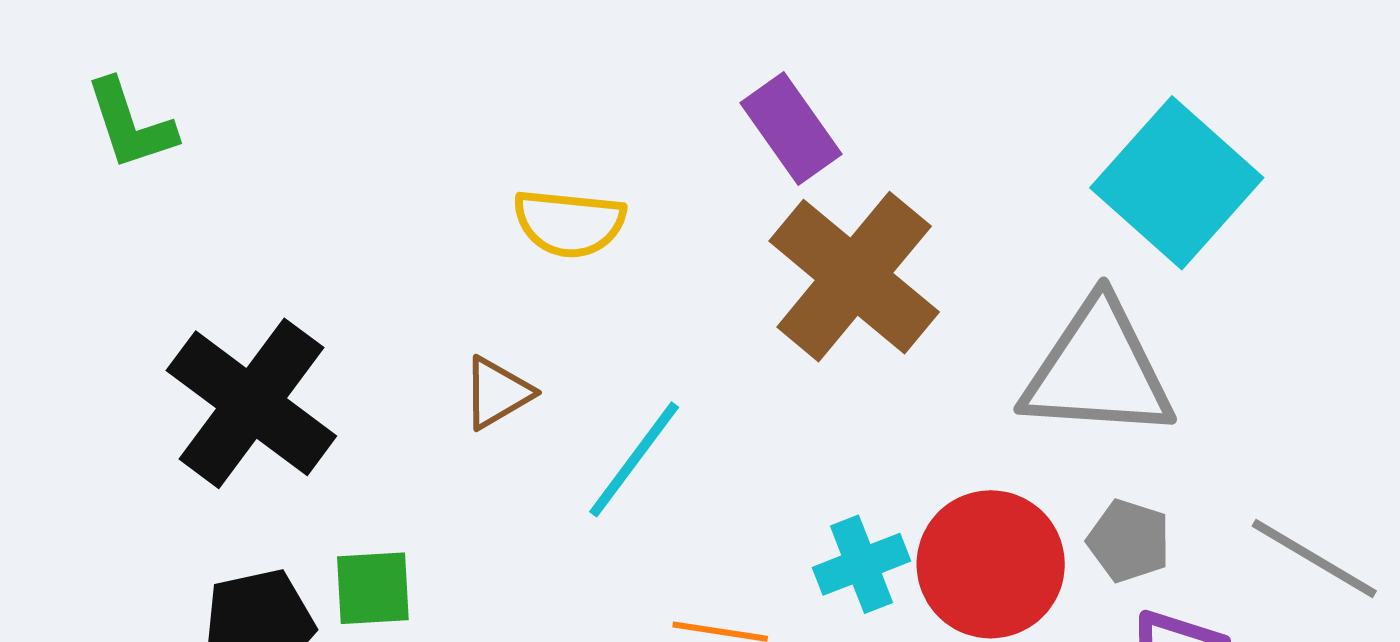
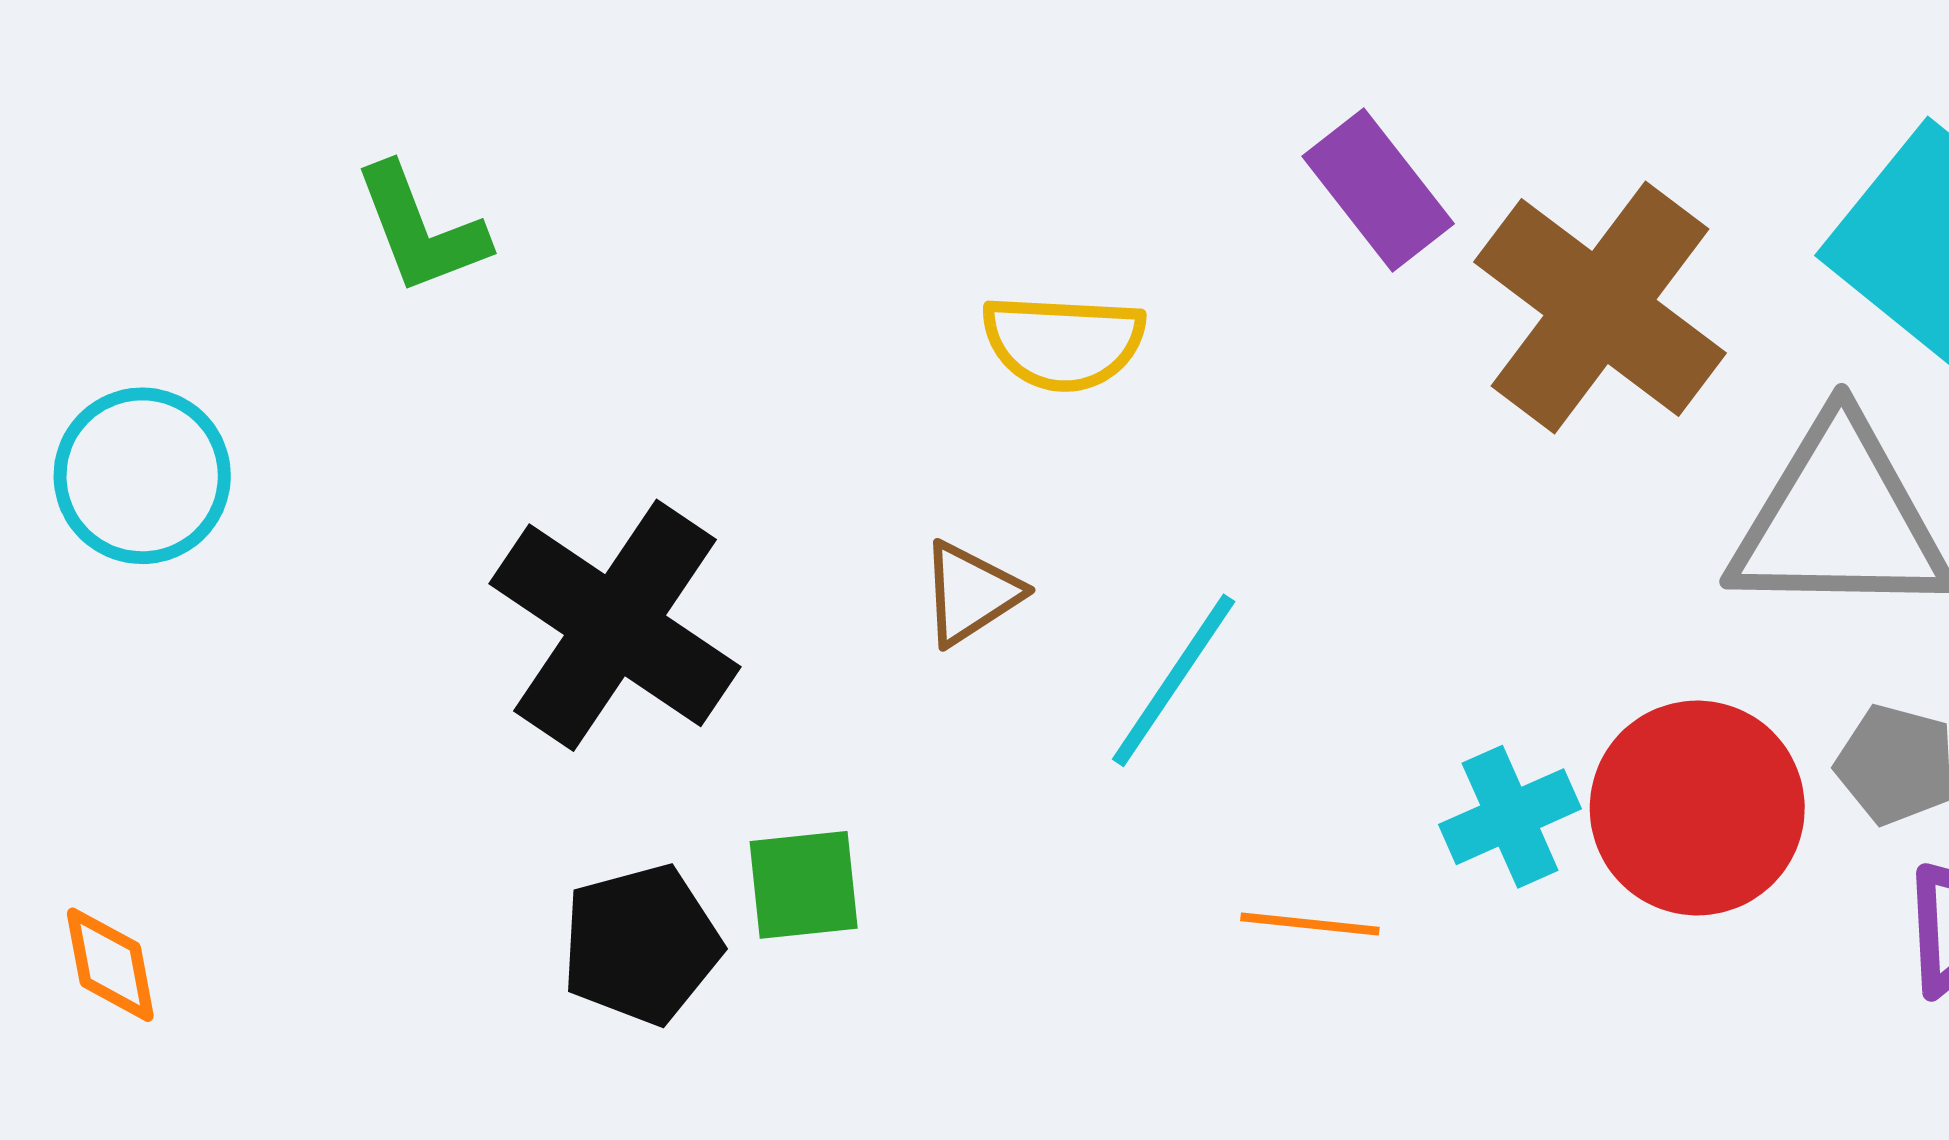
brown cross: (854, 277) -> (1600, 308), moved

